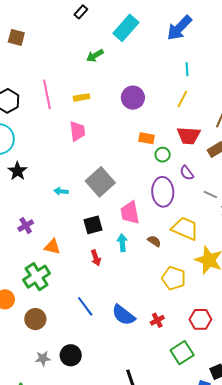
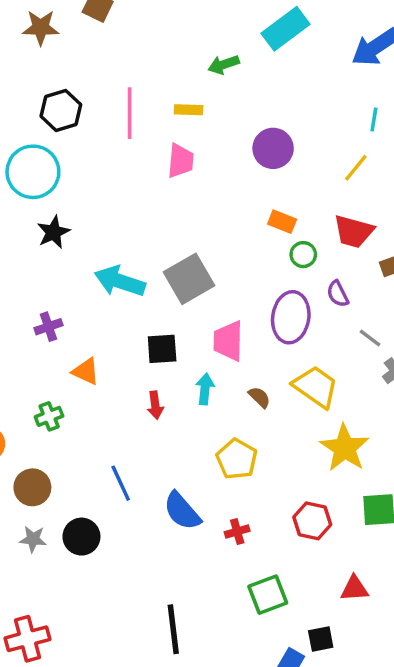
yellow rectangle: (82, 97) -> (189, 110), moved
pink trapezoid: (77, 131) -> (181, 161), moved
cyan arrow: (61, 191) -> (120, 281), size x2.0
green cross: (37, 277) -> (49, 416), size x0.6
yellow pentagon: (174, 278) -> (237, 459), moved
red hexagon: (200, 319) -> (312, 521), moved
black circle: (71, 355) -> (81, 537), moved
gray star: (43, 358) -> (33, 539), moved

